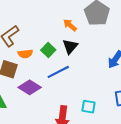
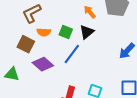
green square: (48, 50) -> (66, 32), turned -32
blue line: (58, 72) -> (72, 54), turned -35

